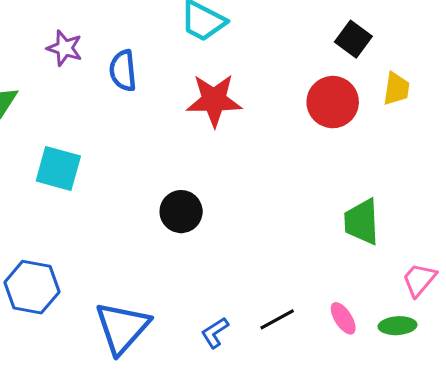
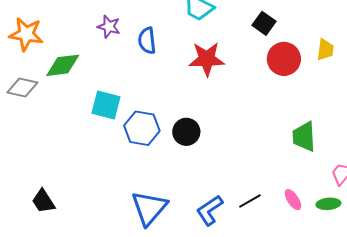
black square: (353, 39) -> (264, 23), moved
blue hexagon: (32, 287) -> (142, 128), moved
blue L-shape: (215, 333) -> (210, 210), size x1.5

